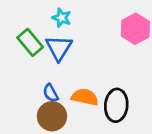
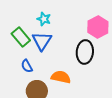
blue semicircle: (51, 93) -> (27, 66), moved
black ellipse: (116, 105) -> (85, 52), moved

